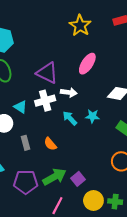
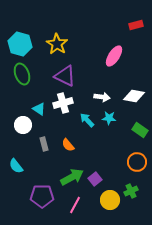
yellow star: (80, 26) -> (57, 44), moved
pink ellipse: (87, 64) -> (114, 56), moved
white arrow: (69, 92) -> (102, 97), moved
purple pentagon: (26, 182) -> (42, 196), moved
green cross: (115, 202) -> (131, 191), moved, turned -32

